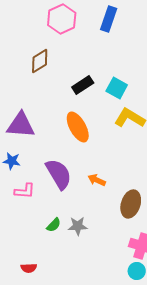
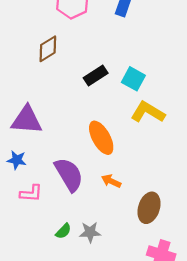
orange ellipse: (78, 127) -> (101, 138), moved

